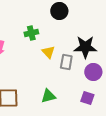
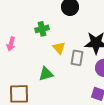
green triangle: (48, 96) -> (46, 74), moved

